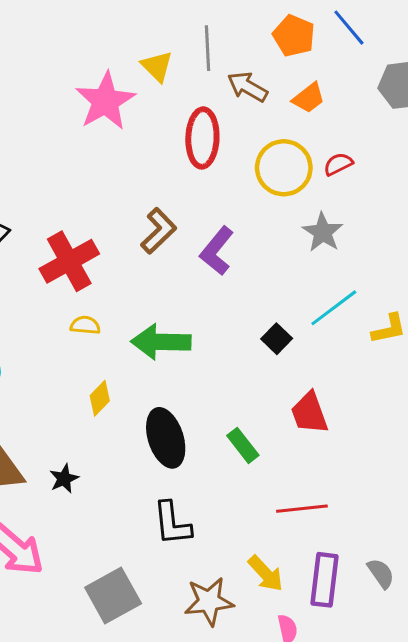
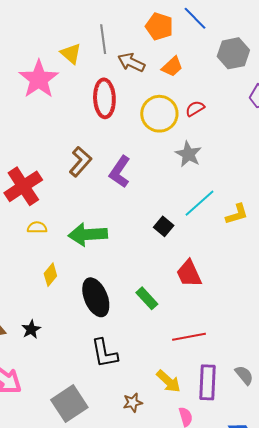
brown star: (209, 601) -> (133, 403), size x0.6

